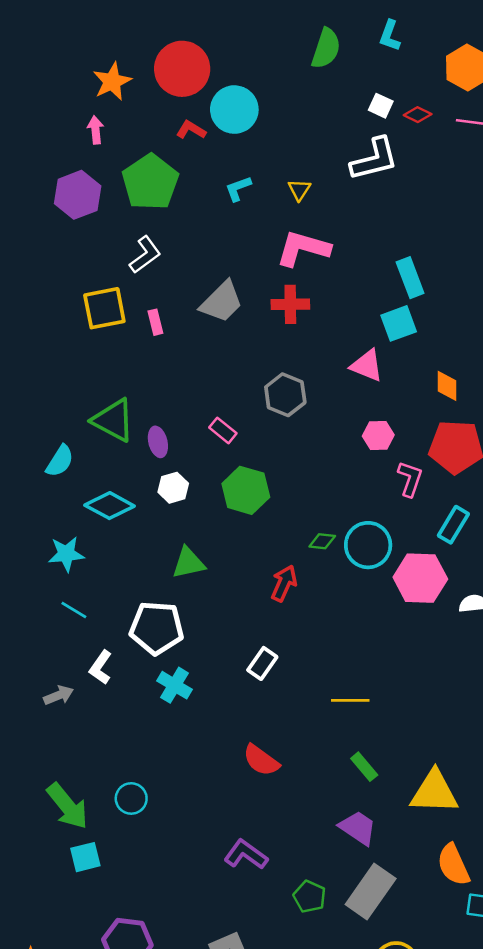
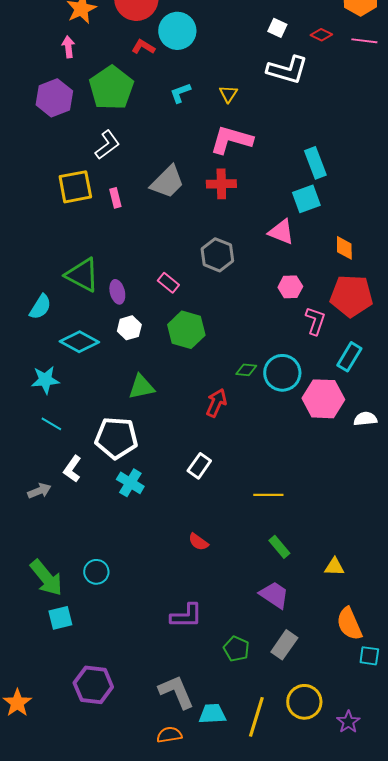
white square: (381, 106) -> (277, 28), moved
white L-shape: (374, 159) -> (287, 70), turned 30
red semicircle: (261, 760) -> (198, 542), size x0.7
yellow triangle: (434, 792) -> (334, 567), size x0.5
purple L-shape: (246, 855) -> (186, 616), turned 144
gray rectangle: (371, 891) -> (284, 645), size x0.7

